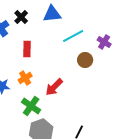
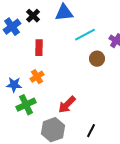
red arrow: (54, 87) -> (67, 105), moved
green cross: (31, 106) -> (26, 105), moved, turned 30

